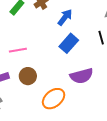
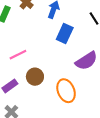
orange ellipse: (54, 99) -> (66, 91), turned -55

